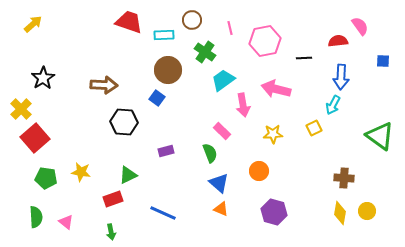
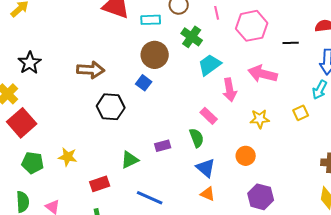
purple rectangle: (166, 151) -> (163, 146), moved
green triangle: (128, 175) -> (130, 160), moved

